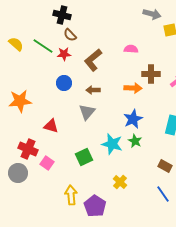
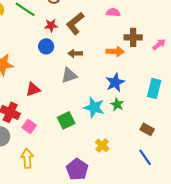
red star: (64, 54) -> (51, 25), moved
gray triangle: (87, 112) -> (69, 75), turned 30
red triangle: (51, 126) -> (33, 89), turned -35
yellow arrow: (71, 195) -> (27, 158), moved

